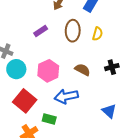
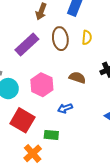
purple rectangle: (41, 31) -> (27, 45), size x1.6
blue arrow: (66, 96) -> (65, 108), size x0.6

